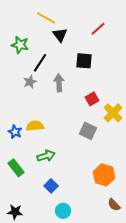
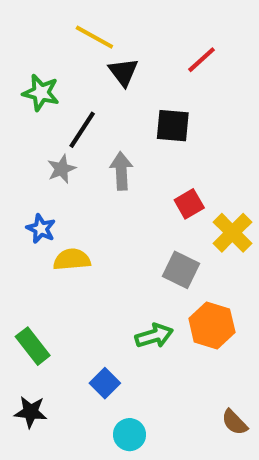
blue star: (15, 132) -> (41, 229), moved
green arrow: (46, 156) -> (154, 336), moved
orange hexagon: (104, 175) -> (212, 325), moved
black star: (15, 212) -> (31, 412), moved

